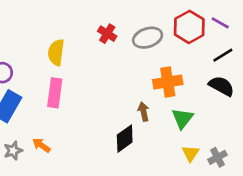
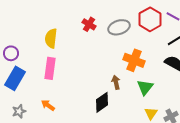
orange cross: (168, 82) -> (134, 60), turned 30
orange arrow: (41, 145) -> (48, 105), moved

